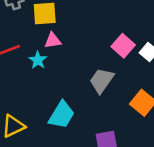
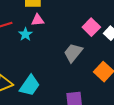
cyan trapezoid: (62, 115) -> (30, 86), moved

